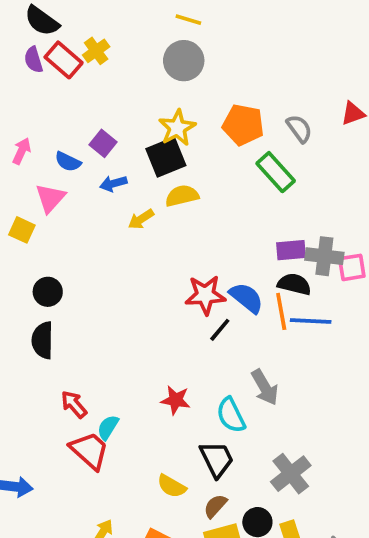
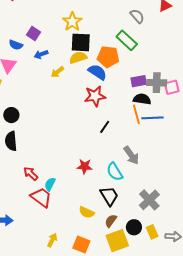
orange pentagon: (243, 125) -> (108, 57), moved
black square: (166, 157) -> (81, 42), moved, turned 30
red star: (205, 295) -> (95, 96), moved
blue semicircle: (246, 298) -> (97, 72), moved

